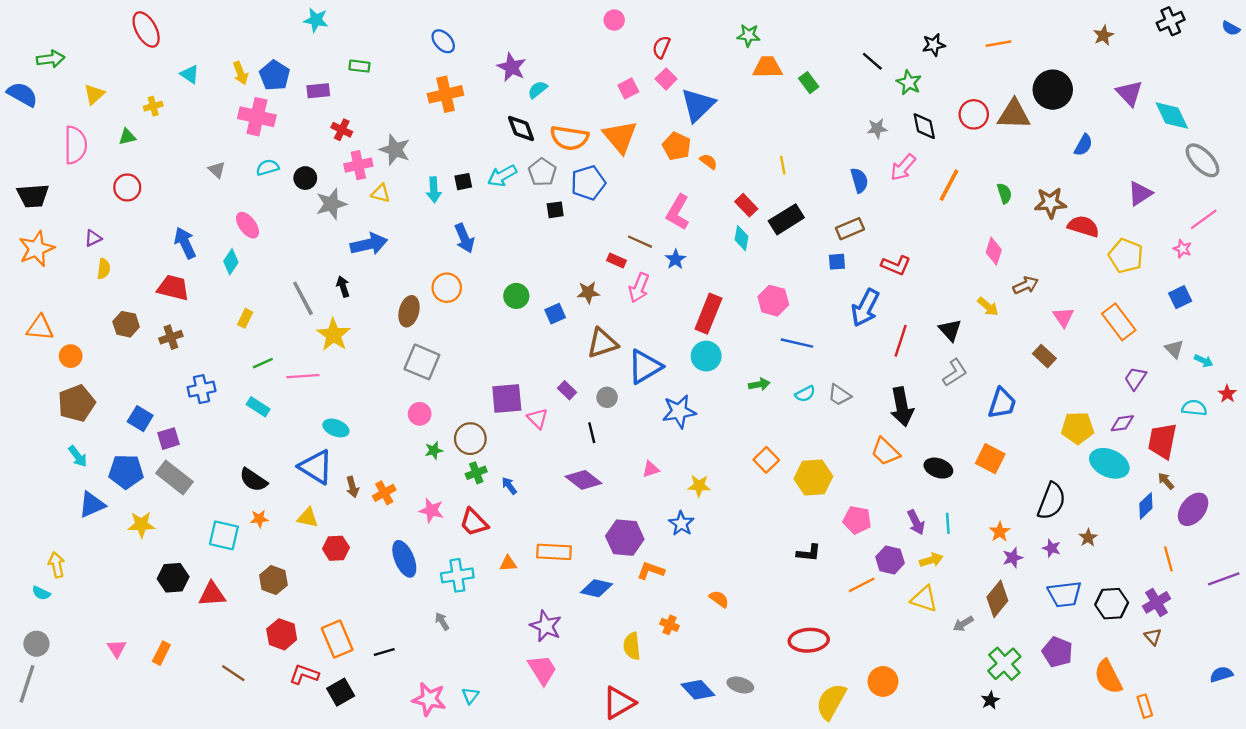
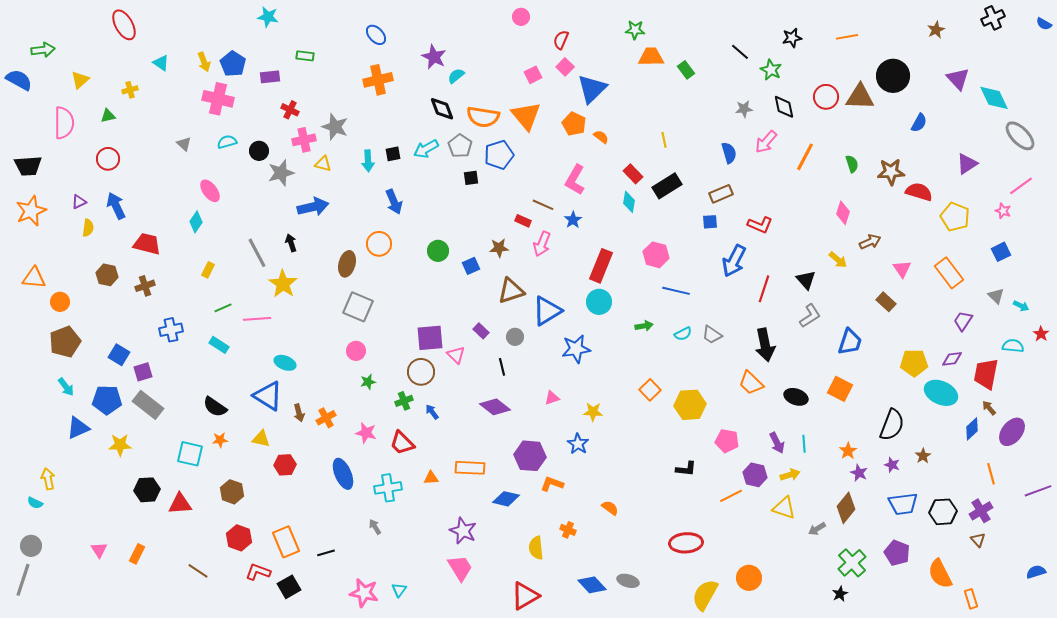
blue arrow: (185, 243) -> (116, 206), moved
brown circle: (470, 439) -> (421, 372), moved
purple star: (1013, 558) -> (859, 473), turned -30

